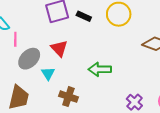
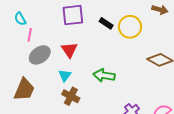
black rectangle: (84, 16) -> (106, 23), moved
cyan triangle: (48, 73) -> (65, 76), moved

